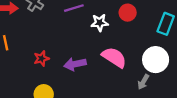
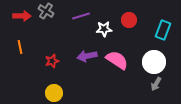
purple arrow: (75, 64) -> (87, 56), moved
gray arrow: (143, 82) -> (156, 84), moved

